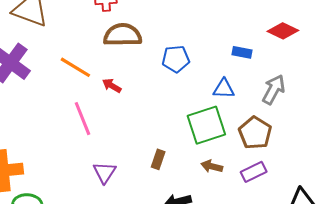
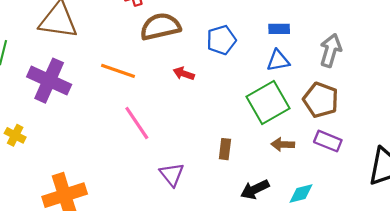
blue rectangle: (242, 52) -> (279, 29), moved
red arrow: (112, 86) -> (184, 74), moved
purple rectangle: (254, 172) -> (328, 141), turned 60

